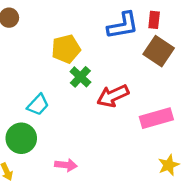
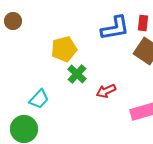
red arrow: (113, 96) -> (106, 91), size x0.7

